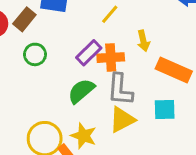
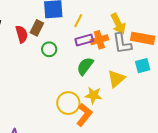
yellow line: (110, 14) -> (78, 21), moved
yellow arrow: (143, 41) -> (118, 24), size x1.5
purple rectangle: (89, 53) -> (84, 40), turned 42
gray L-shape: (120, 90) -> (122, 43), moved

